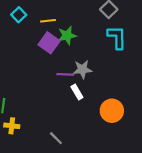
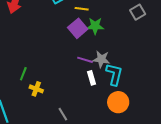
cyan L-shape: (117, 37) -> (114, 74), moved
yellow cross: (12, 126) -> (36, 89), moved

